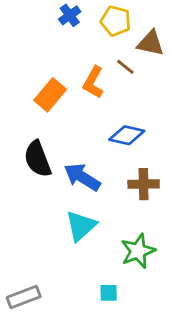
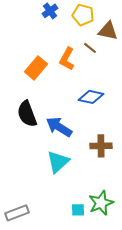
brown cross: (144, 184) -> (101, 146), moved
green star: (138, 251) -> (101, 203), moved

